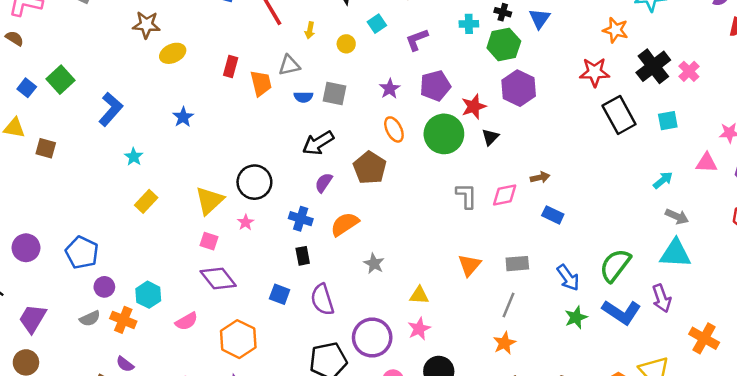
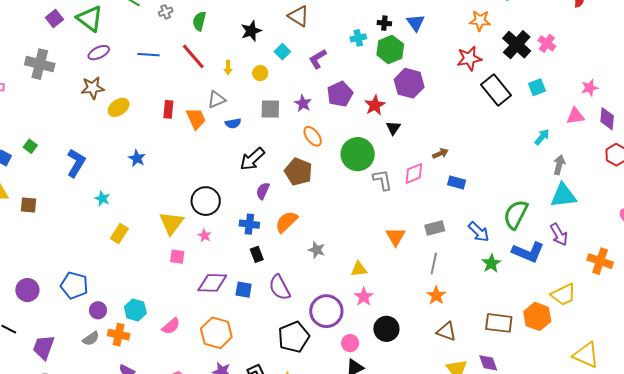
green square: (60, 80) -> (30, 146), size x0.6
gray square: (335, 94) -> (270, 109), moved
green circle: (444, 134) -> (358, 154), moved
gray arrow: (677, 217) -> (559, 165), turned -90
purple diamond: (218, 279) -> (212, 283), moved, turned -40

